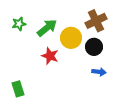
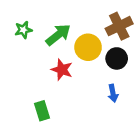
blue arrow: (99, 72) -> (113, 93), moved, turned 72
green rectangle: (18, 89) -> (42, 111), moved

